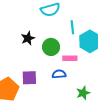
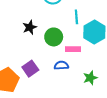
purple square: (29, 78) -> (30, 69), turned -35
green star: (83, 93) -> (90, 78), moved

